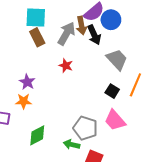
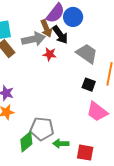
gray arrow: (66, 34) -> (34, 39), turned 60
red star: (66, 66) -> (50, 54), moved
gray pentagon: (85, 128) -> (42, 129), moved

